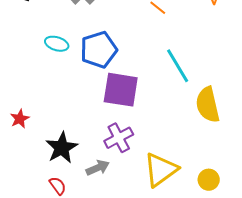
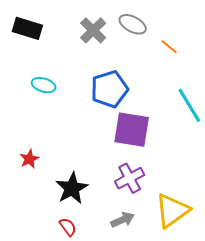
cyan ellipse: (57, 44) -> (44, 85), moved
gray arrow: (98, 168) -> (123, 220), moved

